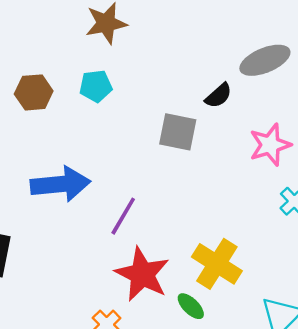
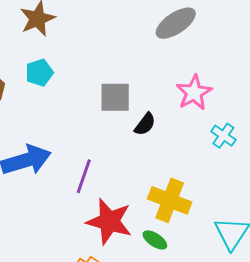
black semicircle: (218, 96) -> (145, 124), moved

